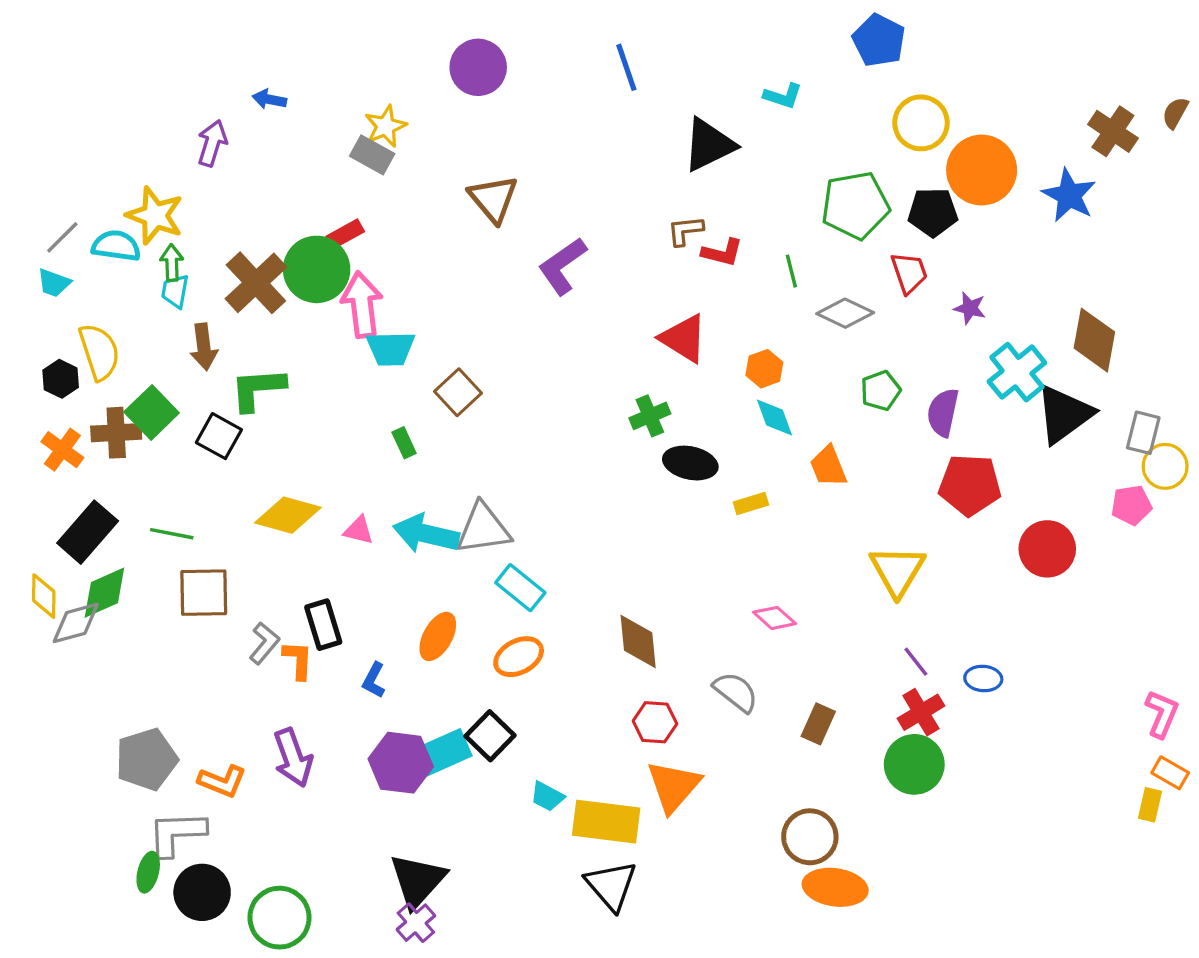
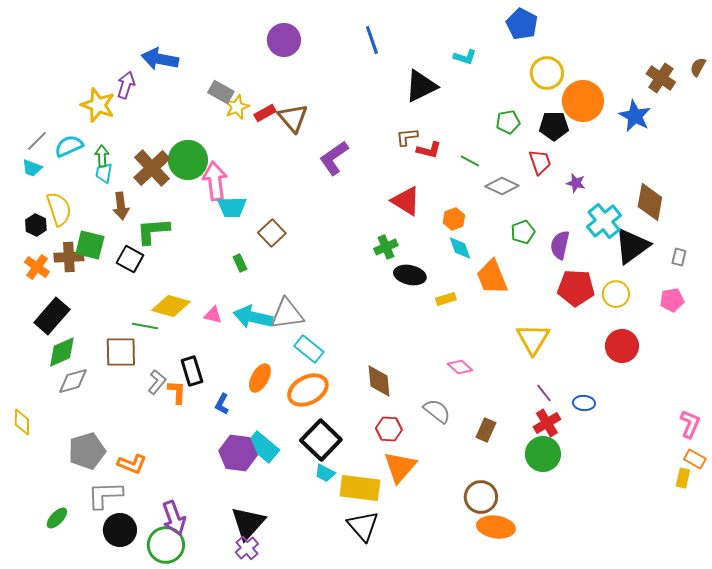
blue arrow: (269, 99) -> (160, 59), size x1.8
yellow star: (386, 126) -> (237, 107), moved
green pentagon: (855, 205) -> (508, 122), size x0.6
yellow star: (155, 216) -> (98, 105), moved
red rectangle: (345, 234) -> (265, 113), moved
cyan semicircle: (116, 246) -> (69, 146), turned -32
green line: (791, 271) -> (470, 161), turned -48
green square: (152, 412) -> (90, 245), turned -32
gray rectangle: (1143, 433) -> (679, 257), size x0.7
orange trapezoid: (828, 466) -> (492, 277), size x1.4
yellow circle: (1165, 466) -> (616, 294), moved
green line: (172, 534) -> (145, 326), moved
red circle: (1047, 549) -> (622, 346), moved
yellow diamond: (44, 596) -> (22, 422), moved
gray diamond: (76, 623) -> (73, 381), moved
orange ellipse: (519, 657) -> (308, 390), size x1.4
black square: (490, 736) -> (321, 440), moved, size x1.4
cyan rectangle: (443, 753) -> (263, 447), turned 64
purple arrow: (293, 758) -> (174, 518), moved
green ellipse: (148, 872) -> (57, 518), moved, turned 30

